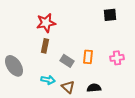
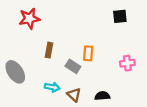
red star: (46, 23) -> (29, 19), moved
orange rectangle: (88, 57) -> (88, 53), moved

